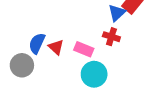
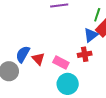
red cross: (111, 37) -> (85, 54), turned -32

